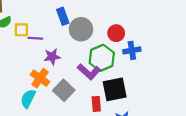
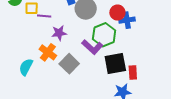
blue cross: (132, 50) -> (127, 20), moved
cyan semicircle: (28, 99) -> (26, 67), moved
red rectangle: (96, 104) -> (133, 73), moved

